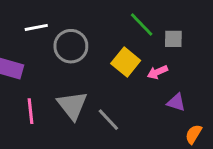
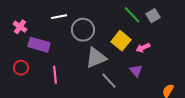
gray square: (173, 39) -> (153, 16), moved, turned -32
purple triangle: (176, 102) -> (136, 71), moved, turned 32
gray triangle: (72, 105) -> (96, 58), moved, turned 45

